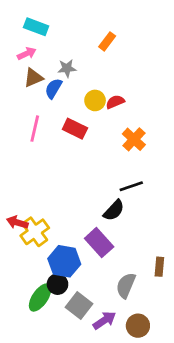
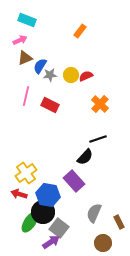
gray star: (67, 68) -> (50, 75), moved
red rectangle: (75, 129) -> (50, 105), moved
red arrow: (17, 222) -> (19, 194), moved
brown rectangle: (159, 267) -> (119, 222), moved, turned -32
black circle: (58, 284) -> (43, 212), size x1.5
purple arrow: (104, 320) -> (51, 242), moved

